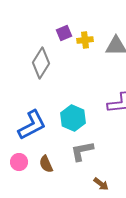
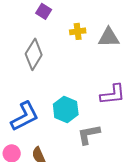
purple square: (64, 33) -> (44, 11), moved, turned -35
gray L-shape: (82, 151) -> (89, 134), moved

